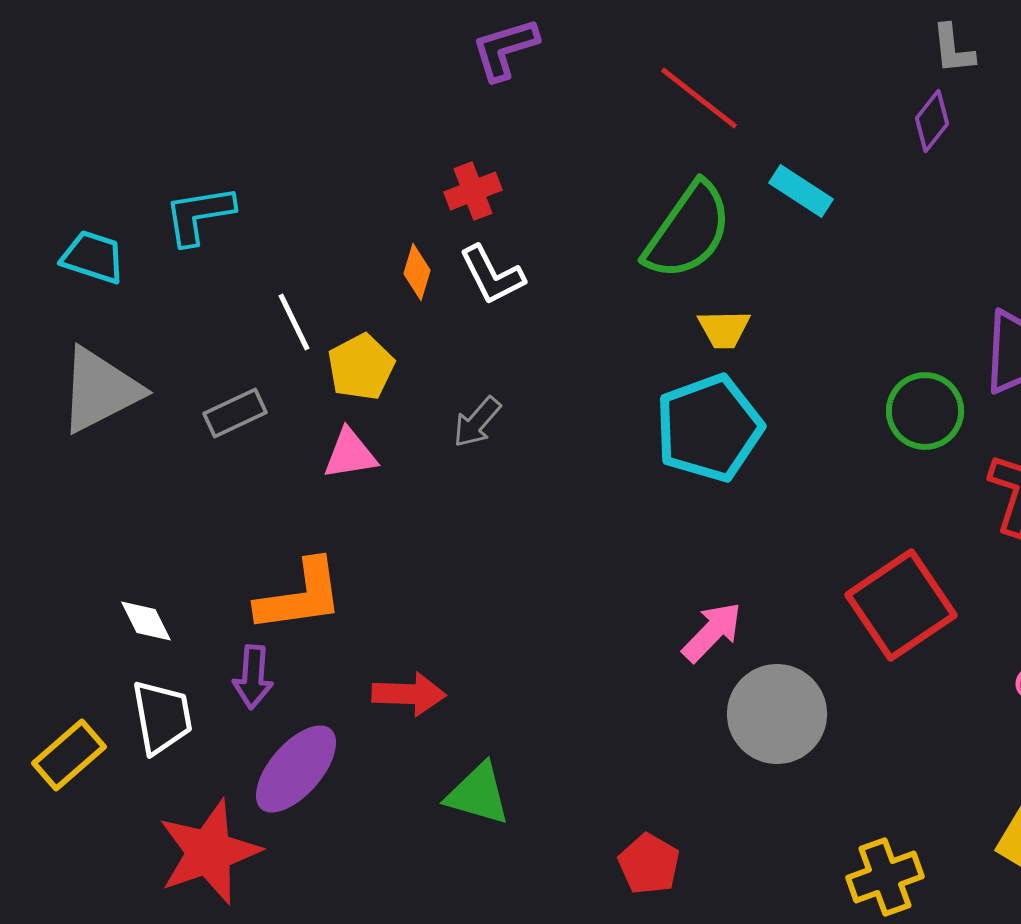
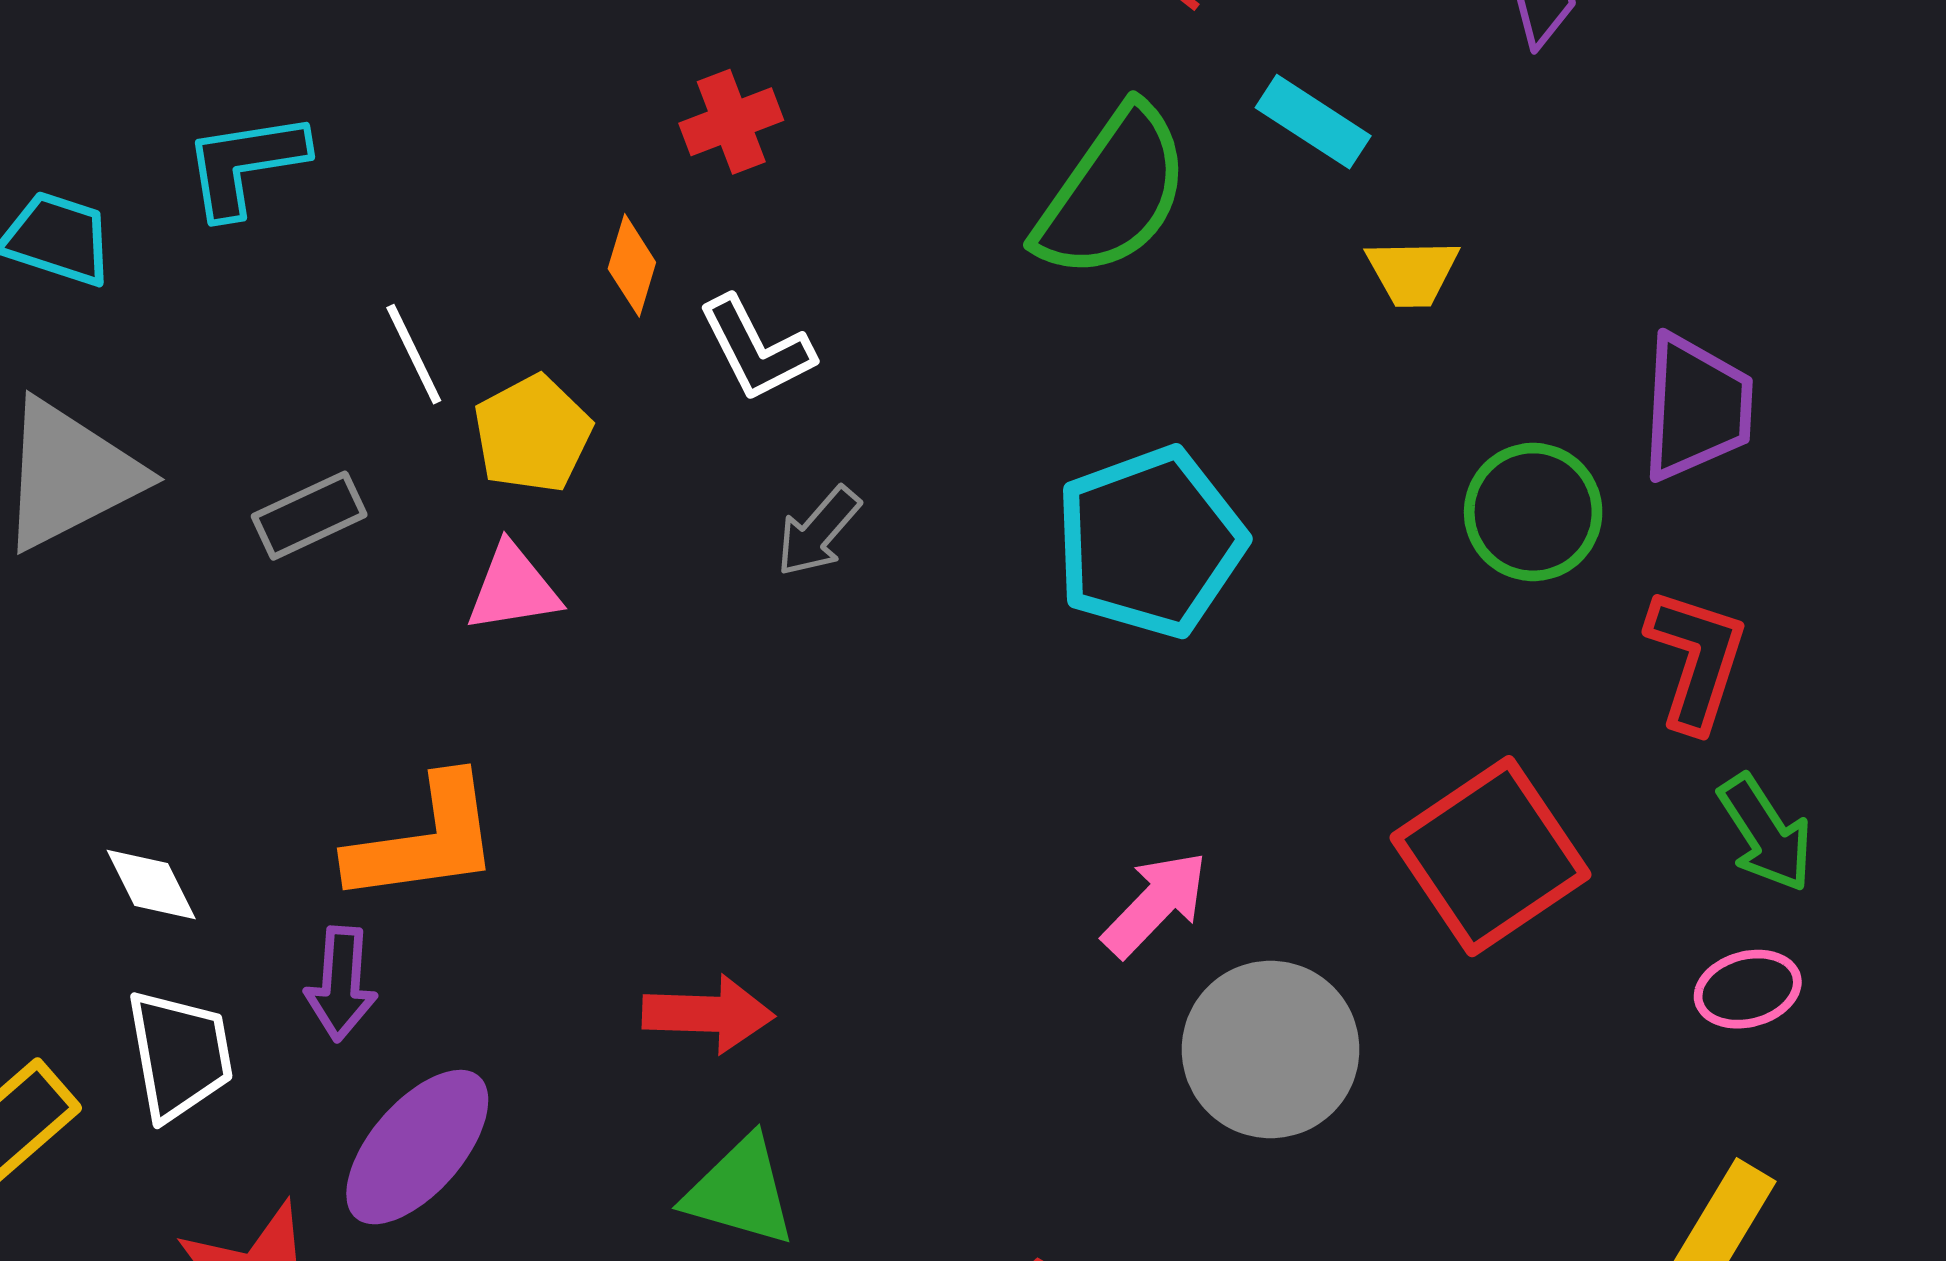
white L-shape: (492, 275) -> (756, 349), moved
yellow trapezoid: (724, 329) -> (1412, 273), moved
gray arrow: (477, 422) -> (818, 531), moved
red arrow: (409, 694) -> (708, 1014), moved

